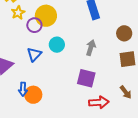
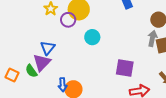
gray arrow: (91, 48) -> (152, 38), moved
blue triangle: (34, 54) -> (48, 48), moved

